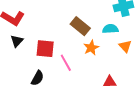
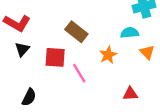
brown rectangle: (80, 26) -> (76, 32), moved
black semicircle: (37, 78) -> (29, 97), moved

